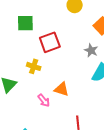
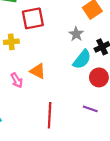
yellow cross: (34, 66) -> (11, 42), turned -32

